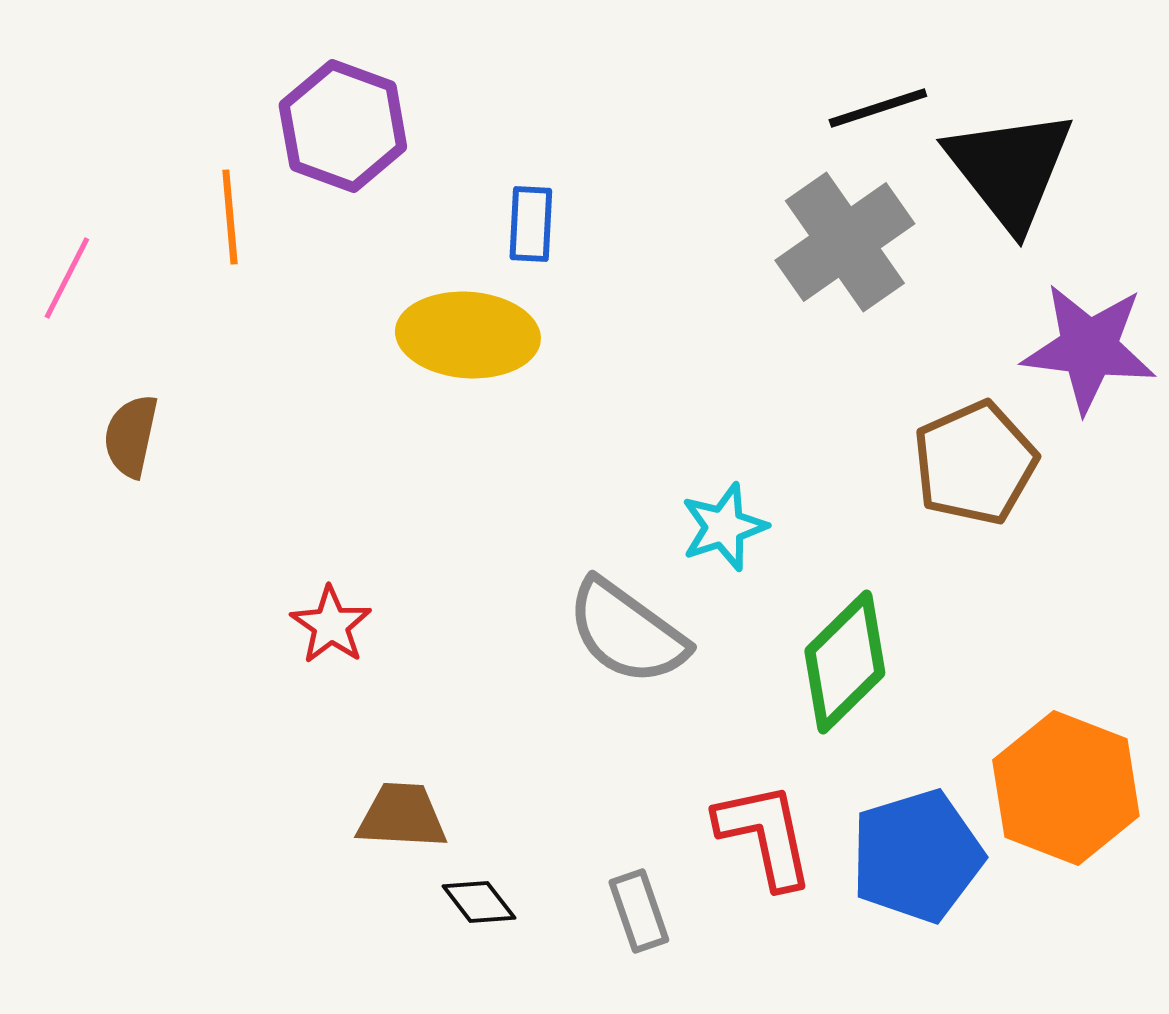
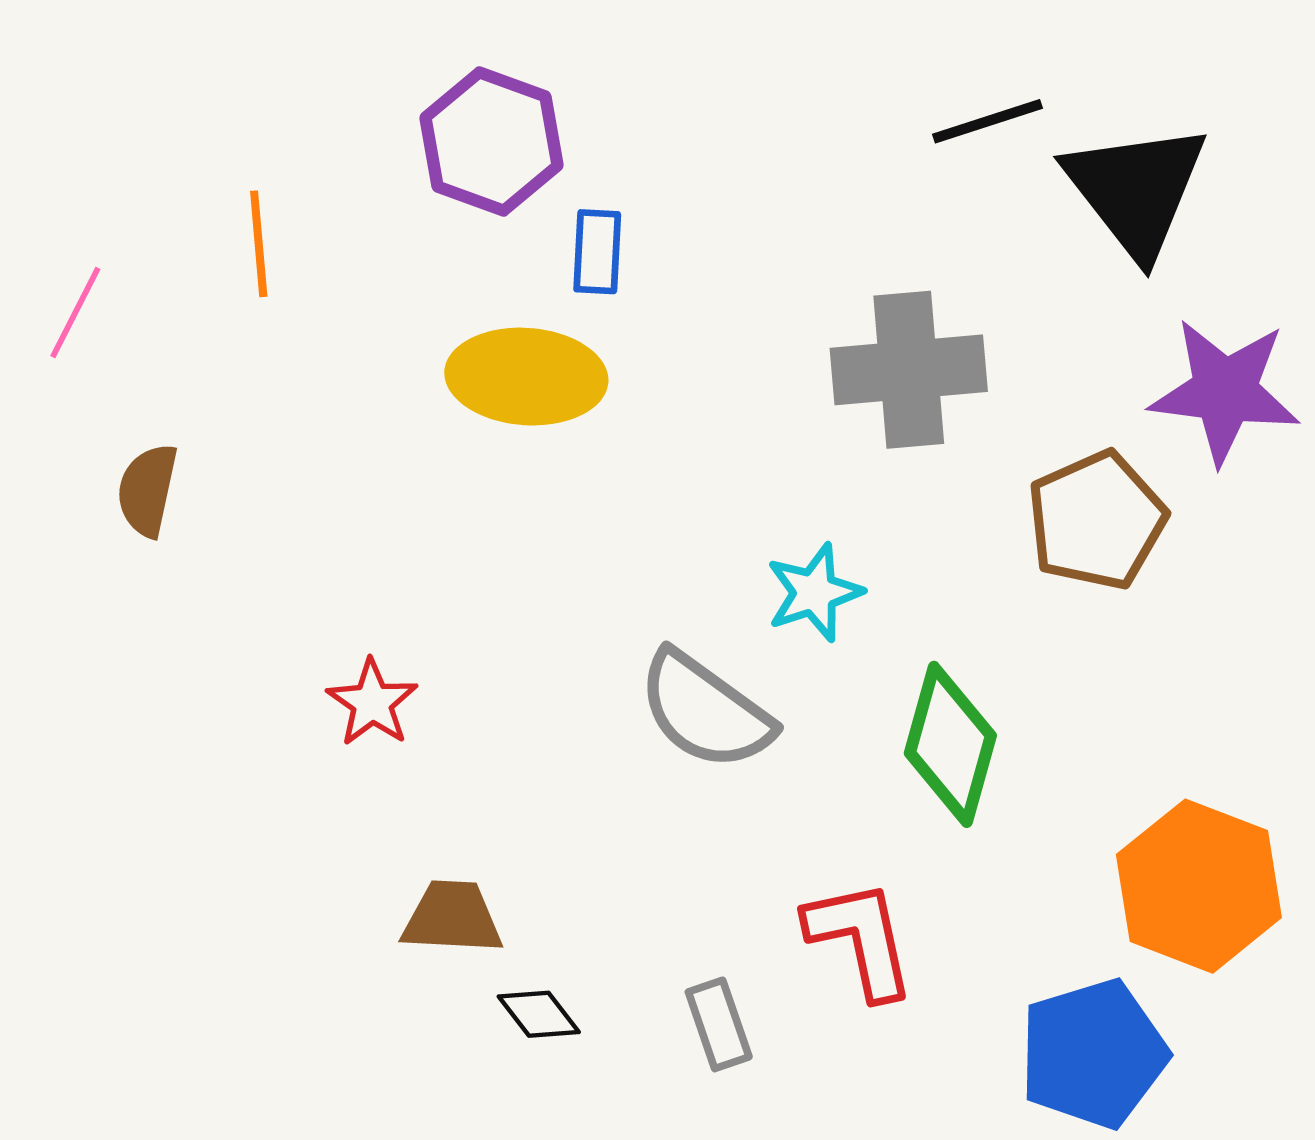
purple hexagon: (343, 126) -> (491, 141), moved
gray cross: (845, 242) -> (909, 370), moved, turned 30
green diamond: (845, 662) -> (950, 744), turned -30
blue pentagon: (917, 856) -> (1093, 1054), moved

